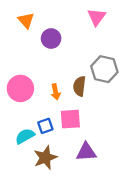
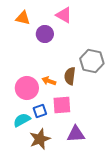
pink triangle: (96, 17) -> (64, 15), moved, turned -36
orange triangle: (26, 20) -> (23, 18), turned -35
pink circle: (20, 88) -> (27, 88), moved
orange arrow: (56, 92) -> (49, 81), turned 120

